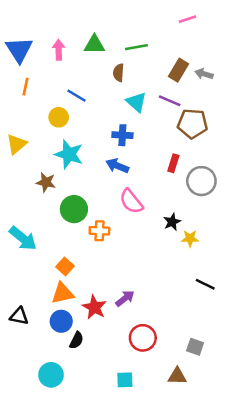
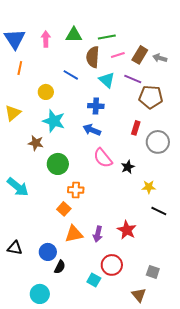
pink line: (187, 19) -> (118, 55), moved
brown semicircle: (119, 73) -> (93, 57), size x1.5
blue line: (76, 96) -> (71, 75), moved
black star: (172, 222) -> (128, 167), moved
orange cross: (99, 231) -> (76, 190), moved
orange square: (65, 266) -> (64, 209), moved
black line: (205, 284) -> (159, 211), moved
orange triangle: (62, 293) -> (74, 234), moved
purple arrow: (125, 298) -> (98, 234), turned 140
red star: (94, 307) -> (127, 230), moved
brown triangle: (177, 376) -> (139, 295), turned 49
cyan square: (125, 380) -> (94, 280), moved, turned 32

